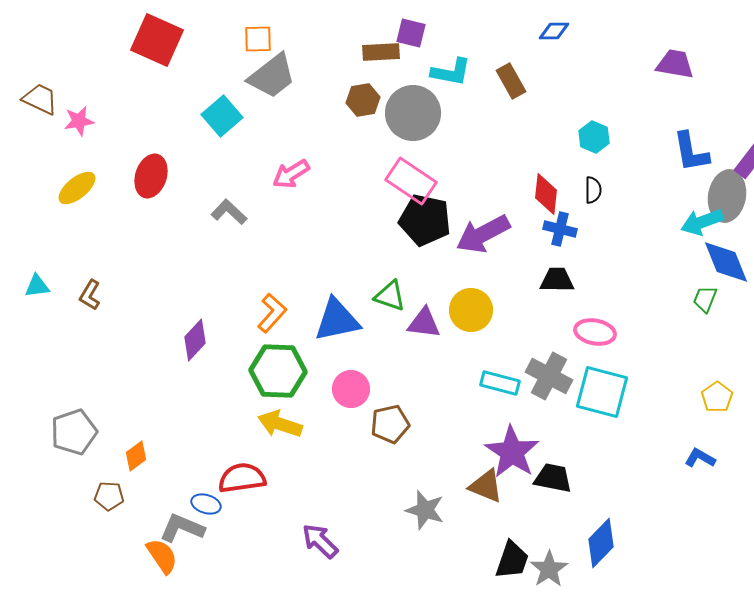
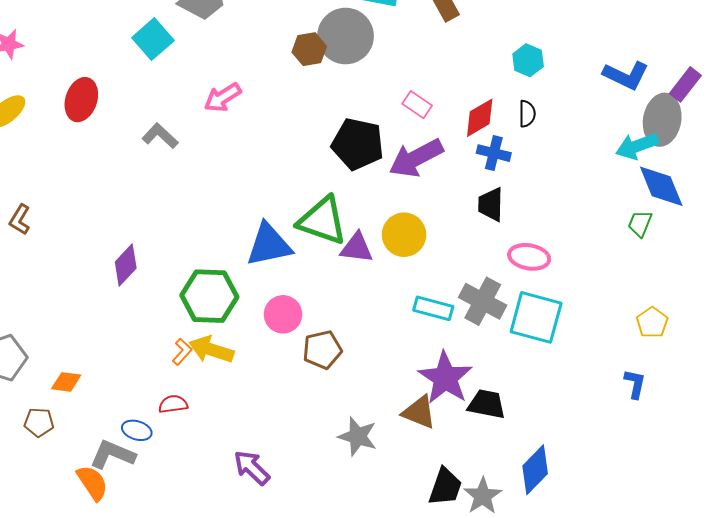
brown hexagon: (363, 100) -> (309, 49), moved
blue L-shape: (691, 152) -> (626, 75), turned -54
pink rectangle: (411, 181) -> (417, 105), moved, size x0.6
red diamond: (546, 194) -> (480, 118), turned 54
black trapezoid: (557, 280) -> (491, 204), turned -90
green triangle: (390, 296) -> (322, 221), size x1.6
orange L-shape: (272, 313) -> (182, 352), moved, size x0.7
orange diamond: (136, 456) -> (66, 382), turned 44
blue L-shape: (700, 458) -> (635, 384), turned 72
red semicircle: (242, 478) -> (173, 404), size x0.6

